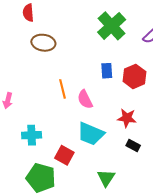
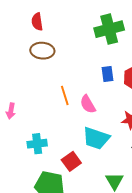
red semicircle: (28, 13) -> (37, 22), moved
green cross: (112, 26) -> (109, 29), turned 32
red square: (64, 155) -> (71, 161), turned 30

